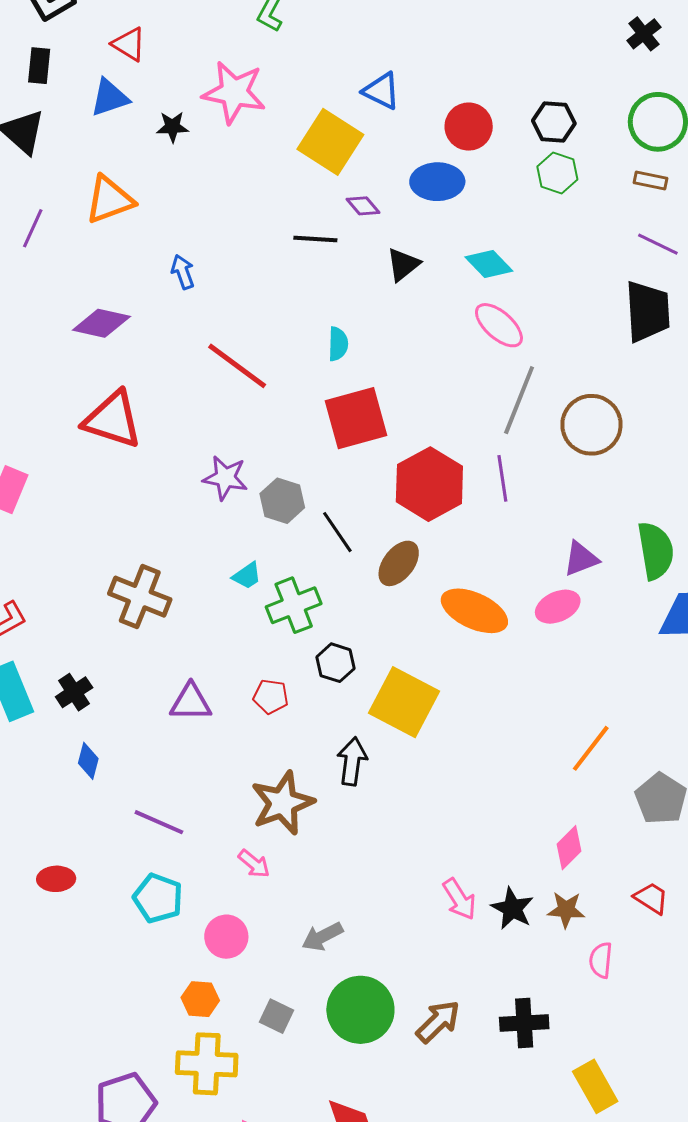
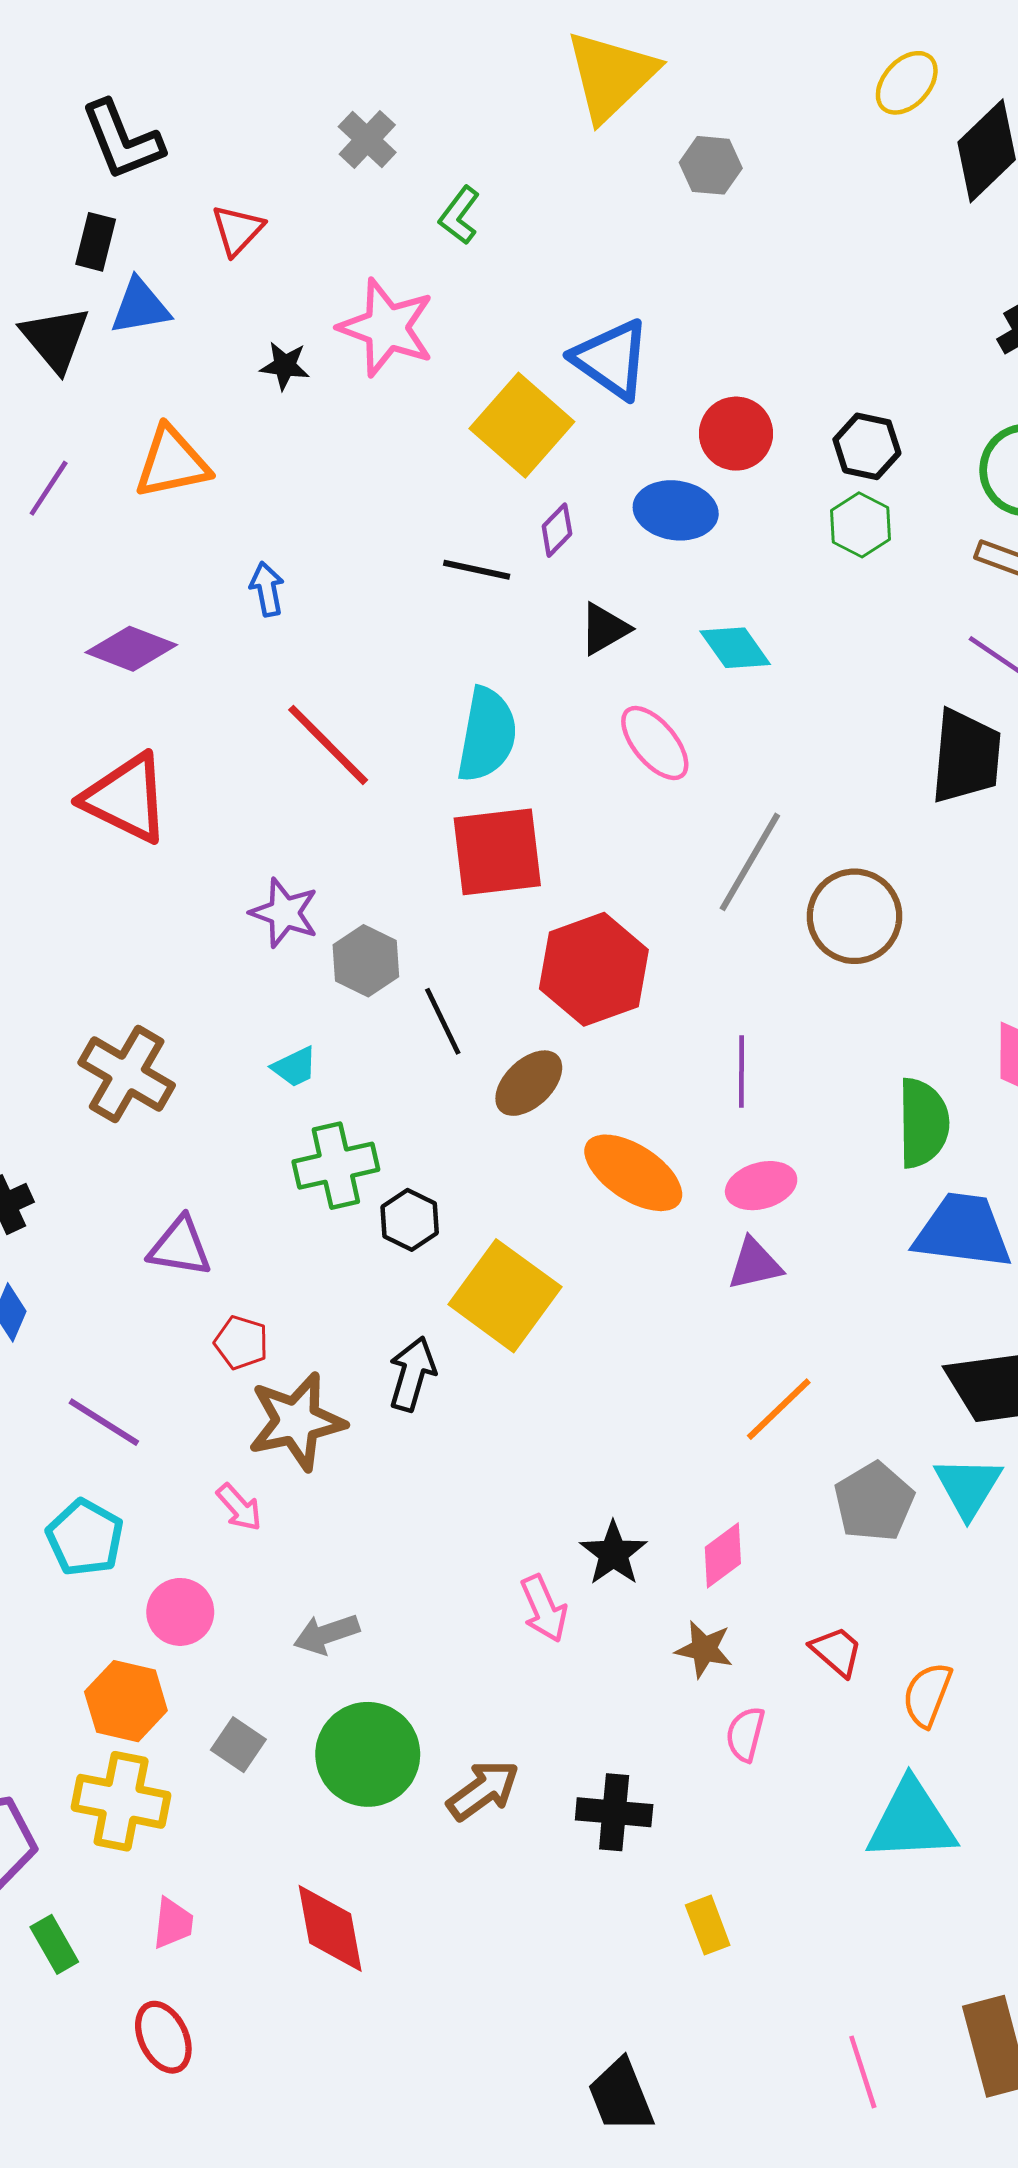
red triangle: (129, 44) -> (237, 230), turned 33
blue triangle: (381, 91) -> (611, 359), size x1.4
blue triangle: (110, 98) -> (140, 307), moved
purple diamond: (363, 206) -> (557, 530), turned 76
pink ellipse: (499, 325) -> (655, 743), moved
cyan semicircle: (338, 344) -> (487, 735), size x1.8
purple line: (502, 478) -> (741, 1072), moved
purple triangle: (581, 559) -> (755, 1264), moved
green cross: (294, 605) -> (336, 1166), moved
red pentagon: (271, 697) -> (241, 1343), moved
black star: (512, 909) -> (613, 1553), moved
orange hexagon: (200, 999) -> (126, 1701), size x1.4
yellow rectangle: (595, 1086) -> (708, 1925), size x0.7

